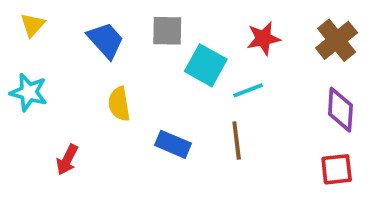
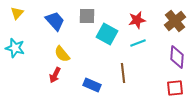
cyan line: (248, 90) -> (138, 43), moved
yellow semicircle: (119, 104) -> (62, 54), turned -30
blue rectangle: (173, 144) -> (92, 85), moved
red arrow: (67, 160) -> (55, 75), moved

